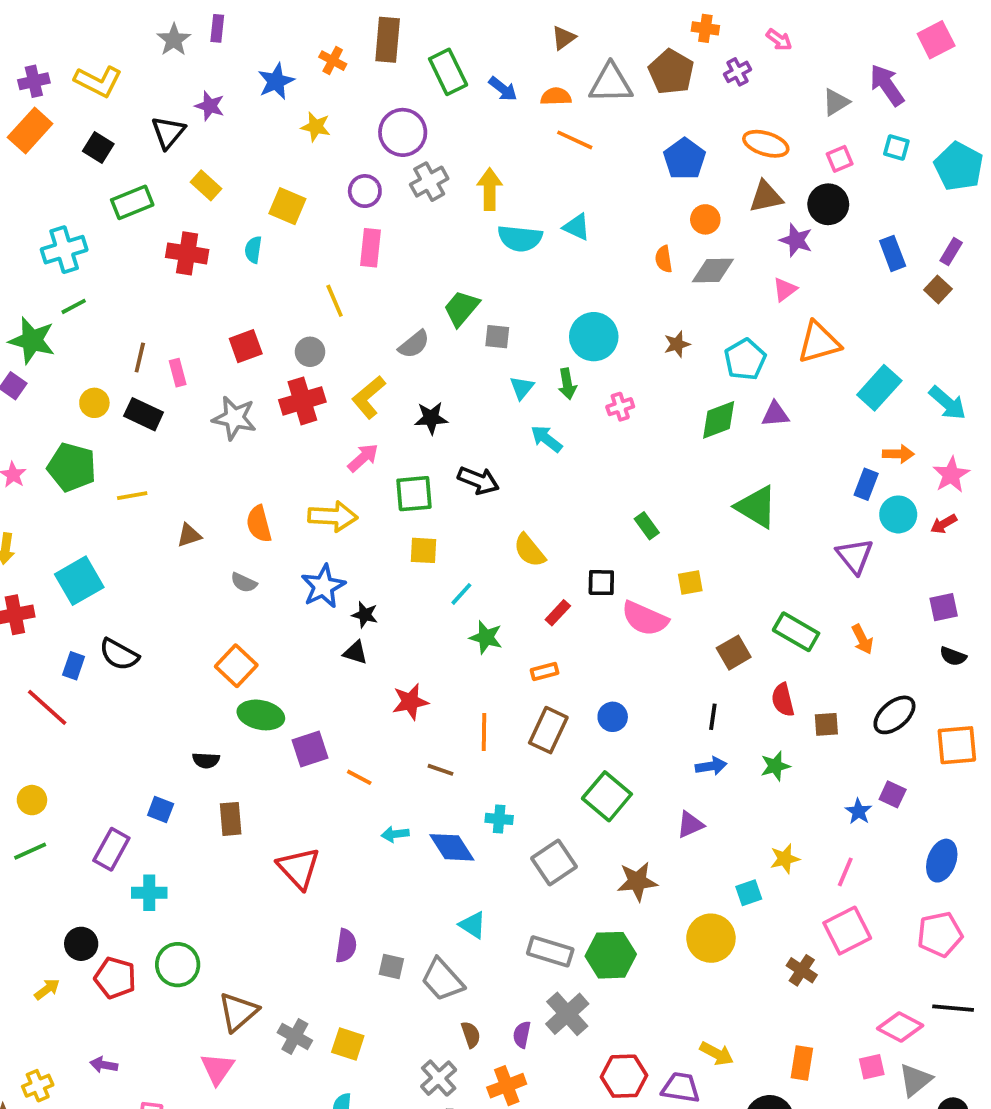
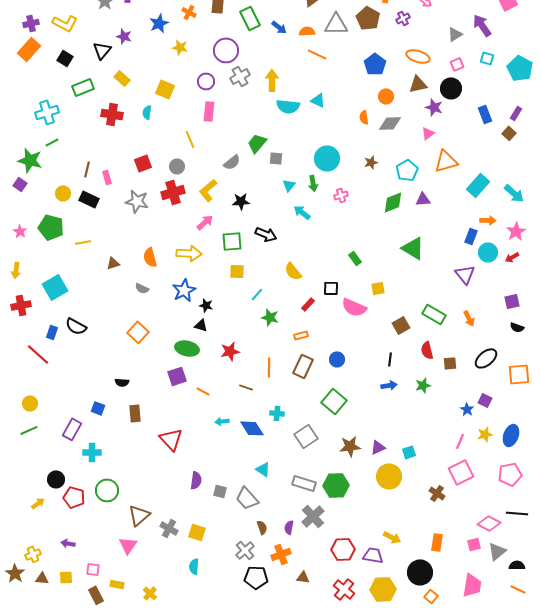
green ellipse: (261, 715) -> (187, 348), moved
purple triangle: (690, 825) -> (378, 447), moved
yellow star: (785, 859) -> (485, 434), moved

